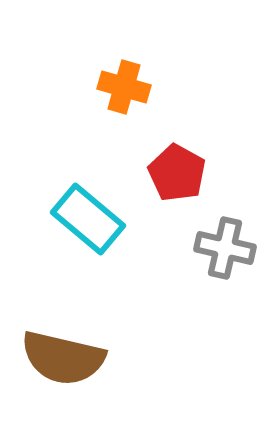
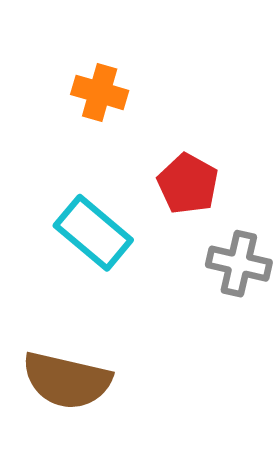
orange cross: (124, 87) -> (100, 92), moved

